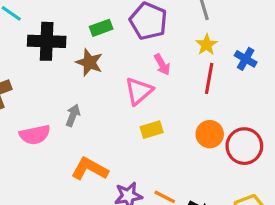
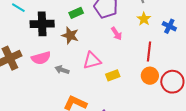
red line: (209, 78) -> (149, 51), moved
pink triangle: (139, 91) -> (92, 60), moved, turned 30
gray arrow: (73, 115) -> (62, 70), turned -88
pink semicircle: (35, 135) -> (41, 58), moved

